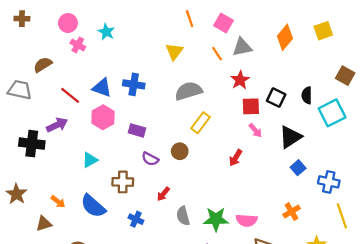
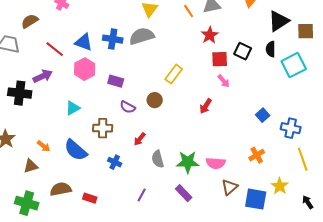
brown square: (345, 76) -> (306, 31), turned -30
gray semicircle: (189, 91) -> (142, 36), moved
black triangle: (290, 137) -> (279, 21), moved

